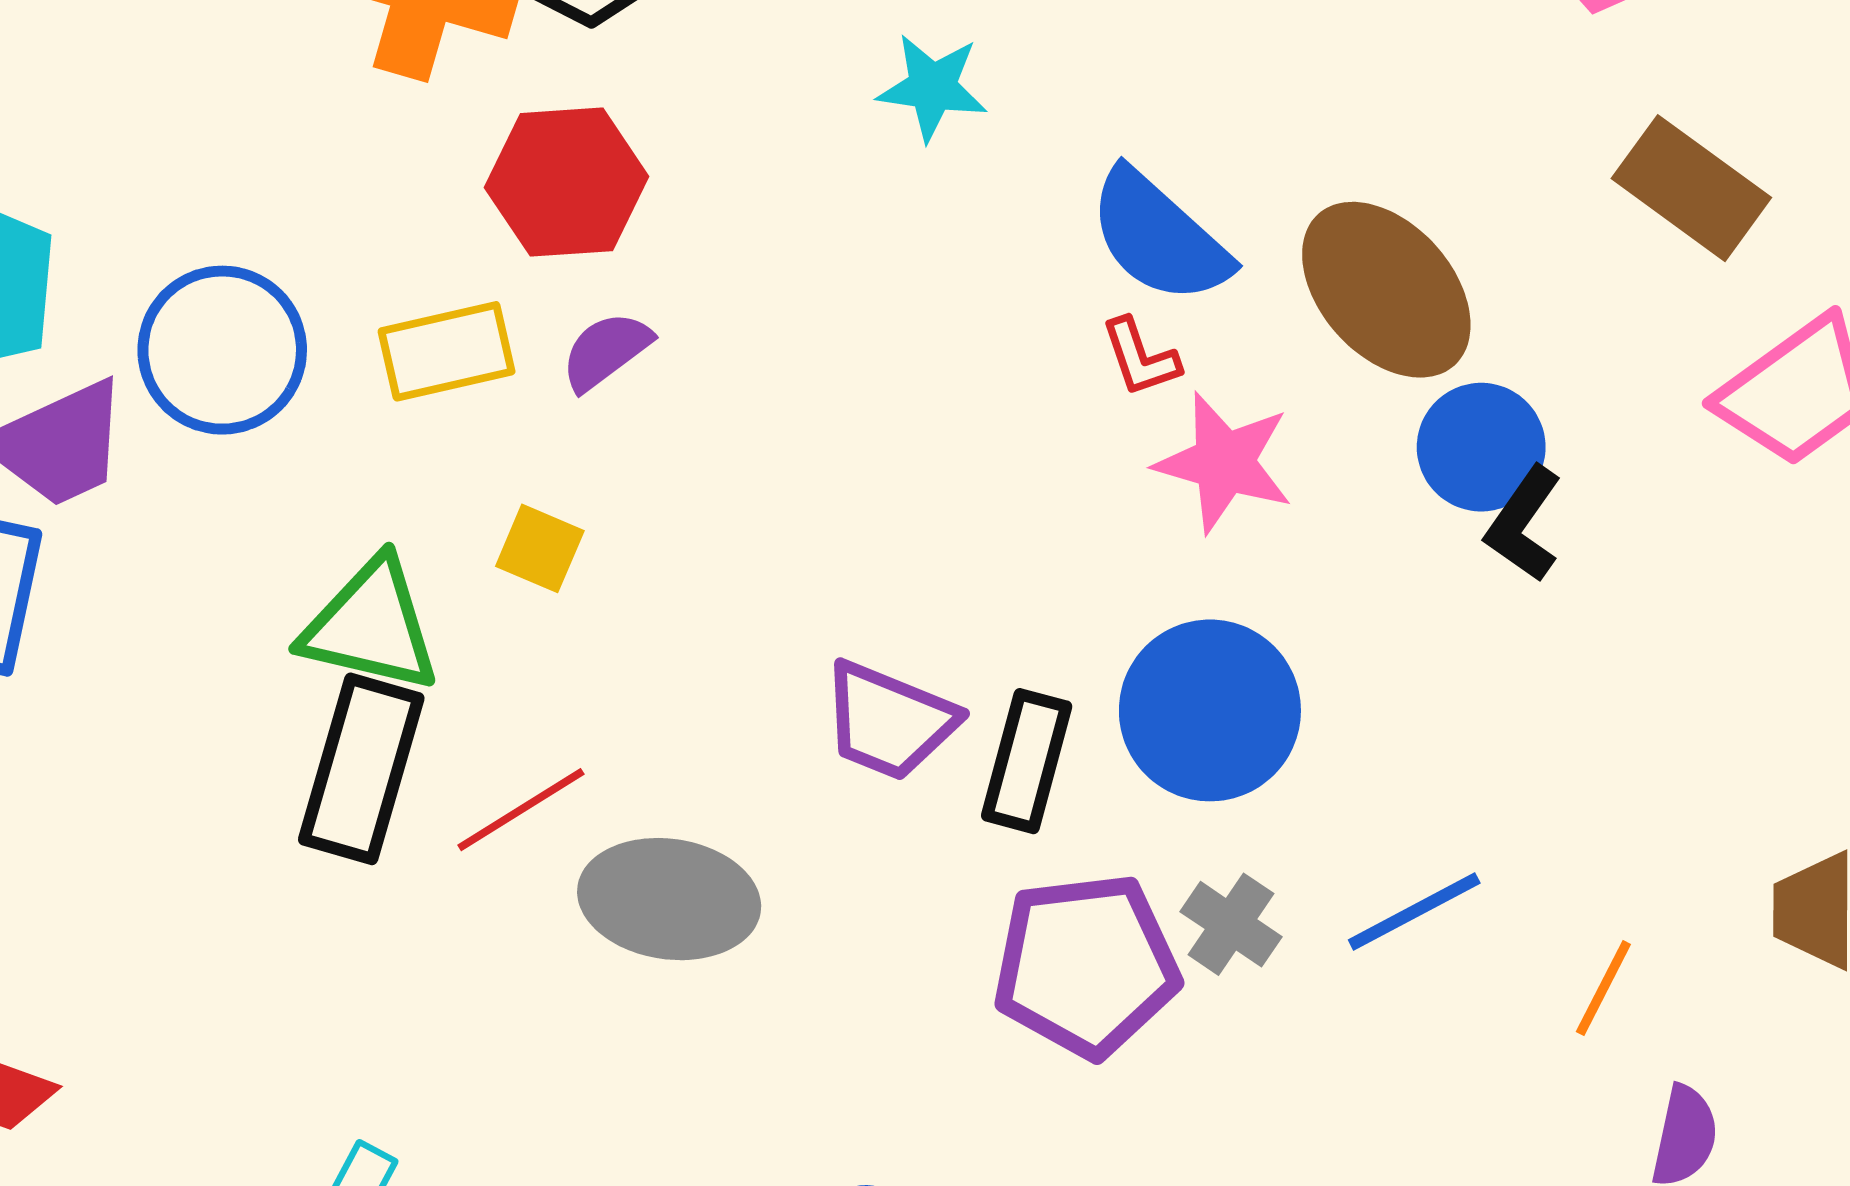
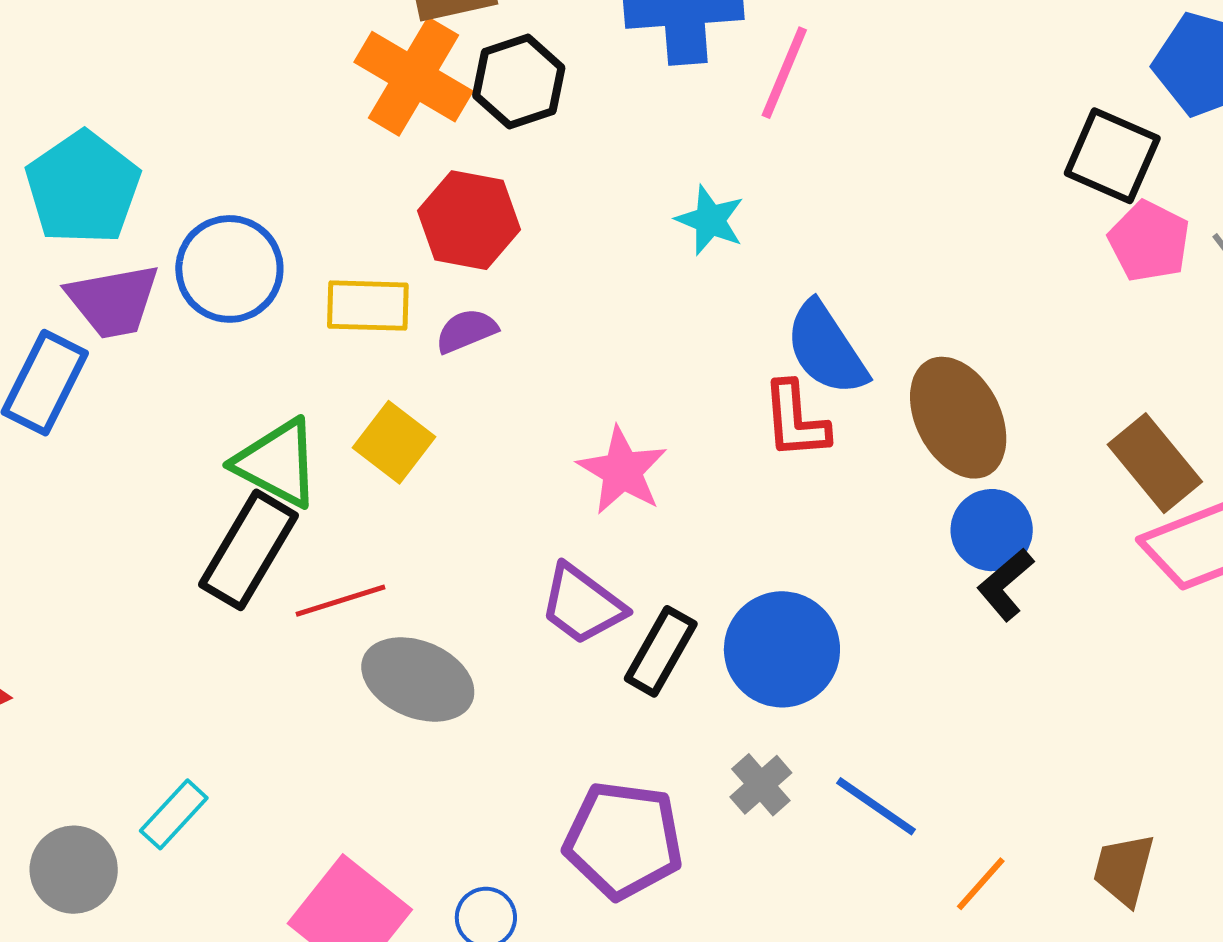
brown rectangle: (1691, 188) -> (1155, 463), moved
red L-shape: (1140, 357) -> (795, 420), size x1.5
pink star: (1224, 462) -> (622, 471), moved
yellow square: (540, 548) -> (394, 442), size x1.4
blue line: (1414, 911) -> (876, 806), turned 48
purple pentagon: (1086, 965) -> (623, 840), moved

